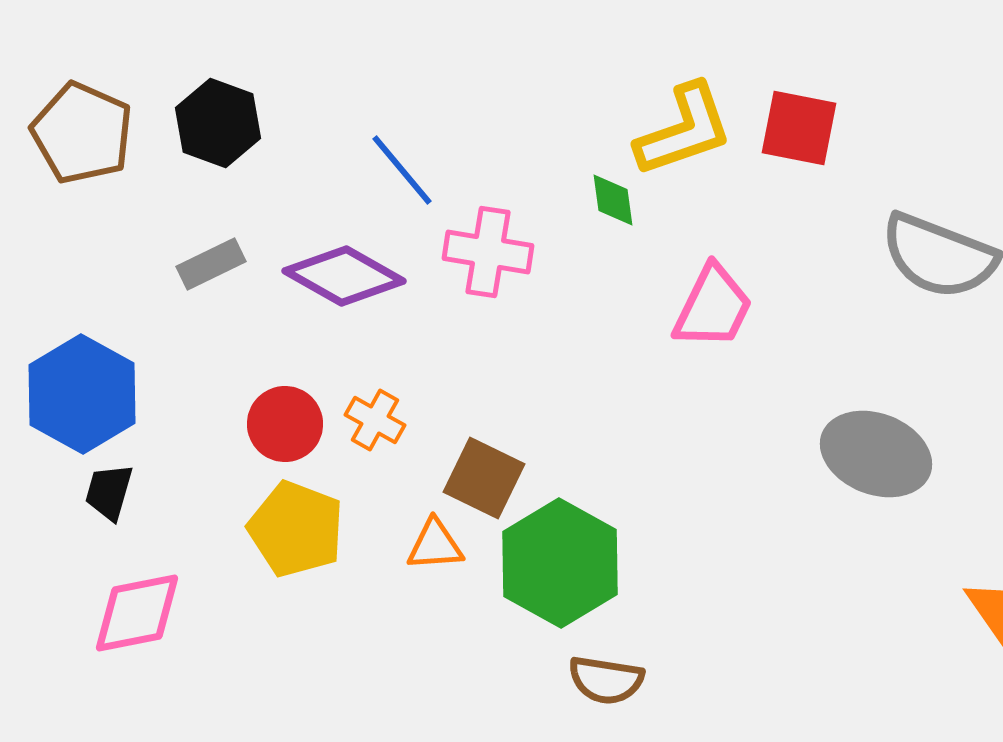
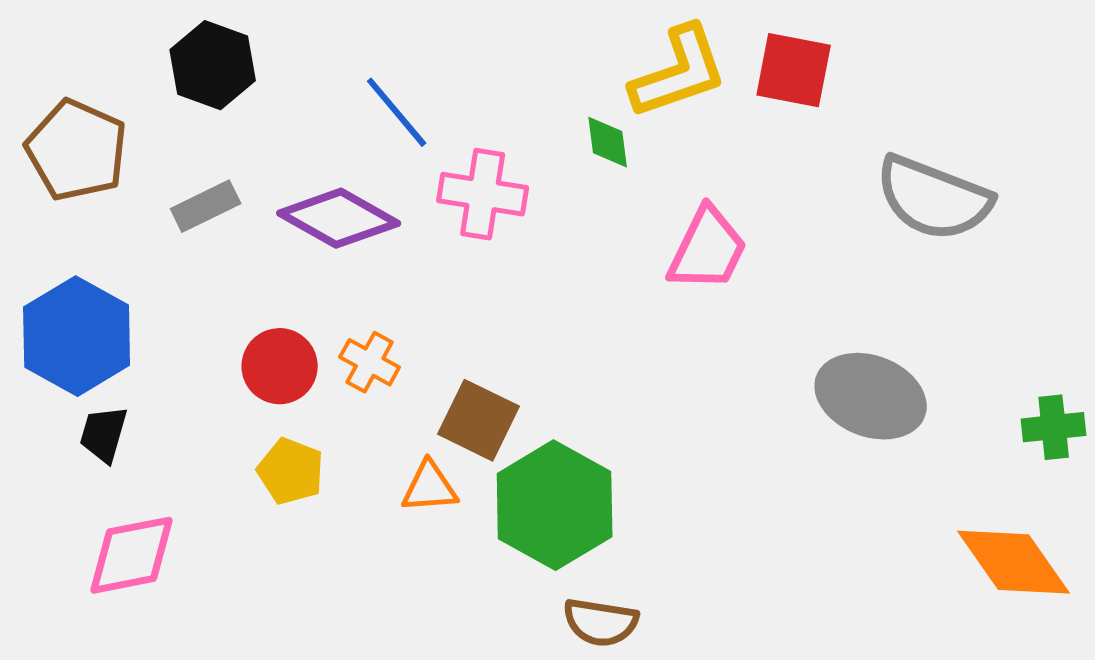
brown pentagon: (82, 133) -> (77, 150), moved
yellow pentagon: (296, 529) -> (291, 471), size x0.7

